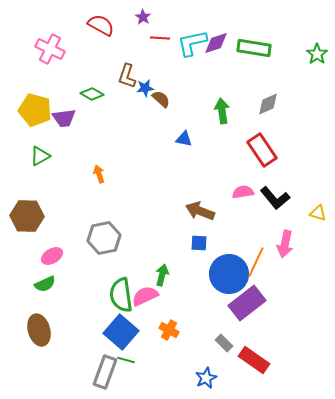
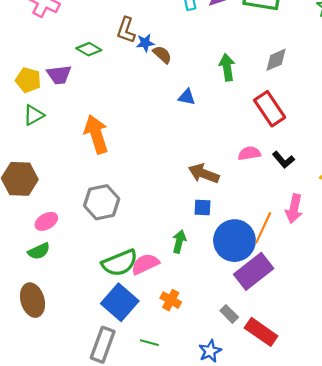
yellow pentagon: (35, 110) -> (28, 80), moved, size x0.7
orange arrow: (99, 174) -> (96, 134), size x2.0
black L-shape: (275, 198) -> (283, 160), size x0.7
green arrow: (162, 275) -> (179, 242), moved
green semicircle: (121, 295) -> (120, 263), turned -104
green line: (126, 360) -> (149, 343), moved

